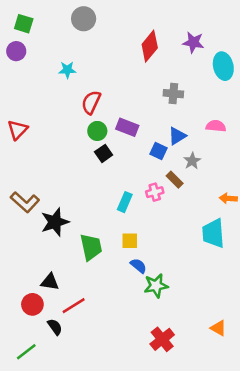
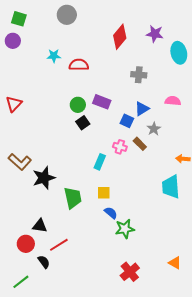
red semicircle: (91, 102) -> (79, 65), moved, turned 66
pink cross: (155, 192) -> (120, 147), moved, turned 32

